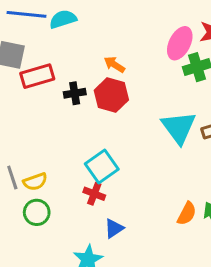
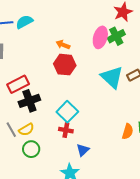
pink ellipse: (180, 43) -> (100, 37), moved
red rectangle: (37, 76) -> (18, 84), moved
black cross: (75, 93) -> (29, 101), moved, size x1.5

